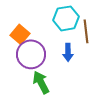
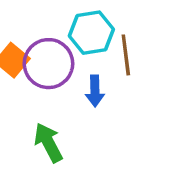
purple circle: (31, 54) -> (48, 64), moved

